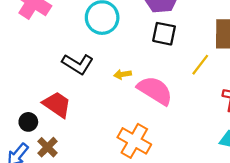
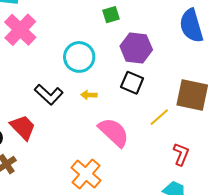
yellow arrow: (123, 74) -> (89, 95), moved

